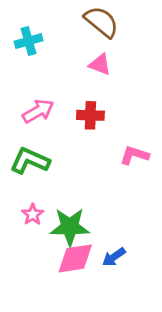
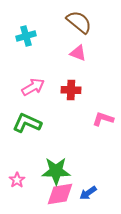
pink star: (33, 214) -> (17, 180), moved

